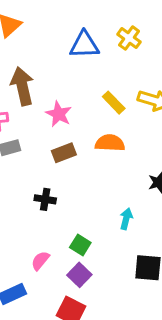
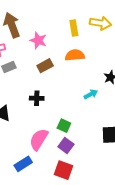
yellow rectangle: (114, 103) -> (74, 28), turned 42
cyan arrow: (126, 219) -> (91, 94), moved, turned 56
pink semicircle: (40, 261) -> (39, 139), size x1.6

